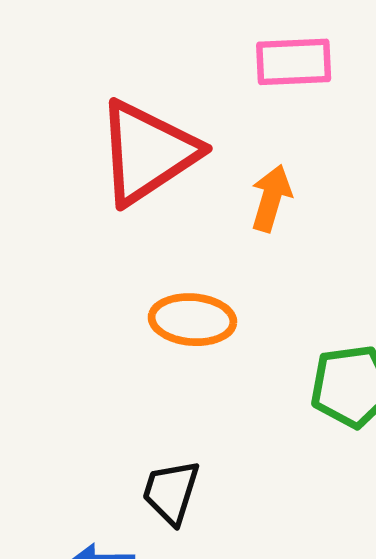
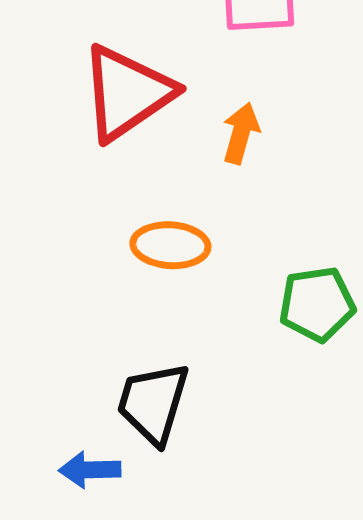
black trapezoid: (171, 492) -> (153, 403), size x1.4

